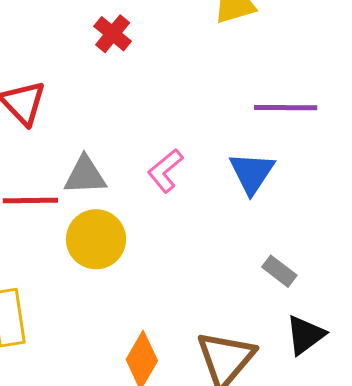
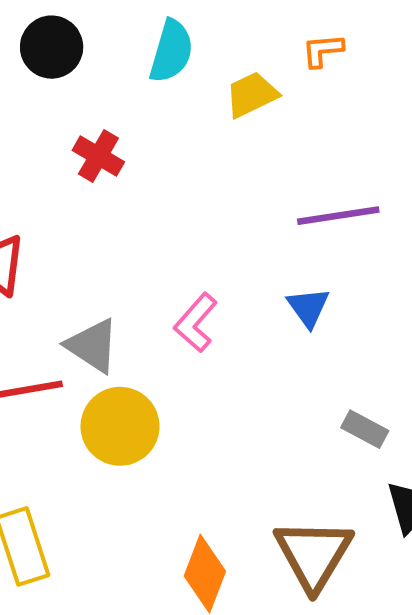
blue triangle: (252, 173) -> (308, 307), size x0.7
gray triangle: (85, 175) -> (93, 346), turned 45

